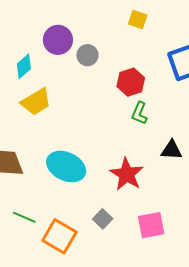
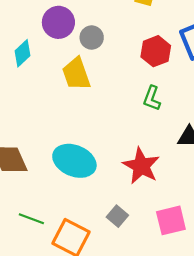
red hexagon: (131, 82) -> (156, 51), moved
yellow trapezoid: (36, 102) -> (76, 74), moved, turned 104

